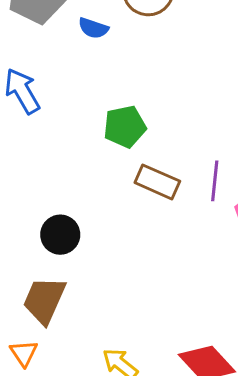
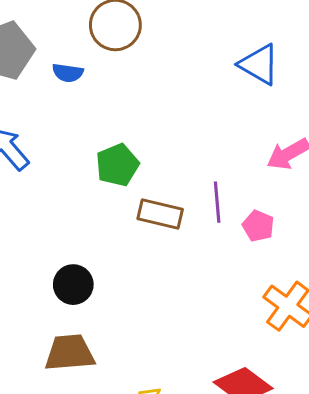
brown trapezoid: (44, 300) -> (70, 353), turned 72

